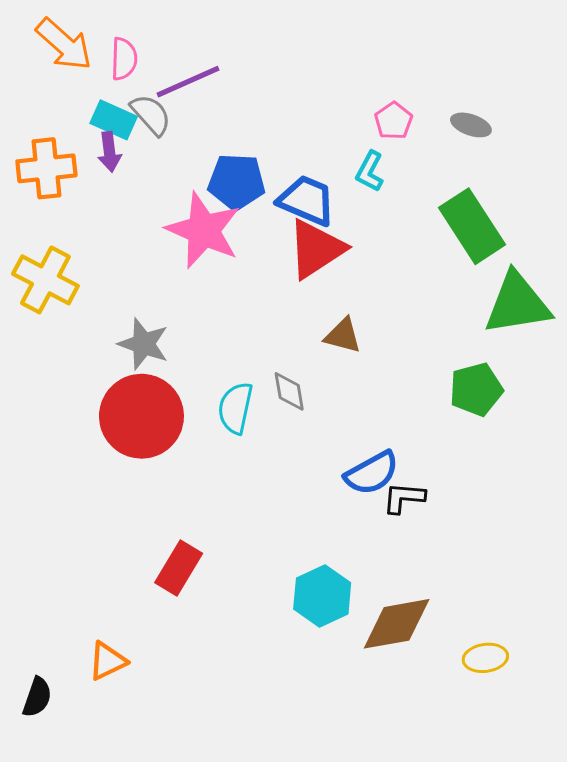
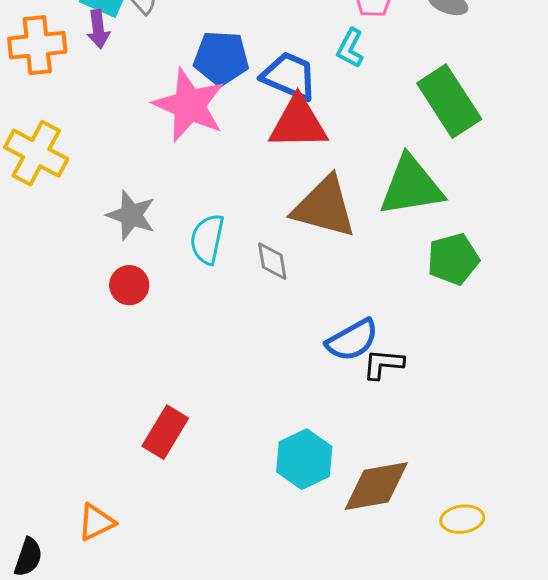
red triangle: (316, 249) -> (298, 123), turned 32
green triangle: (517, 304) -> (411, 186), moved
brown triangle: (343, 336) -> (324, 207), size x1.8
cyan semicircle: (235, 408) -> (207, 239), moved
red circle: (141, 416) -> (129, 285), size x0.5

